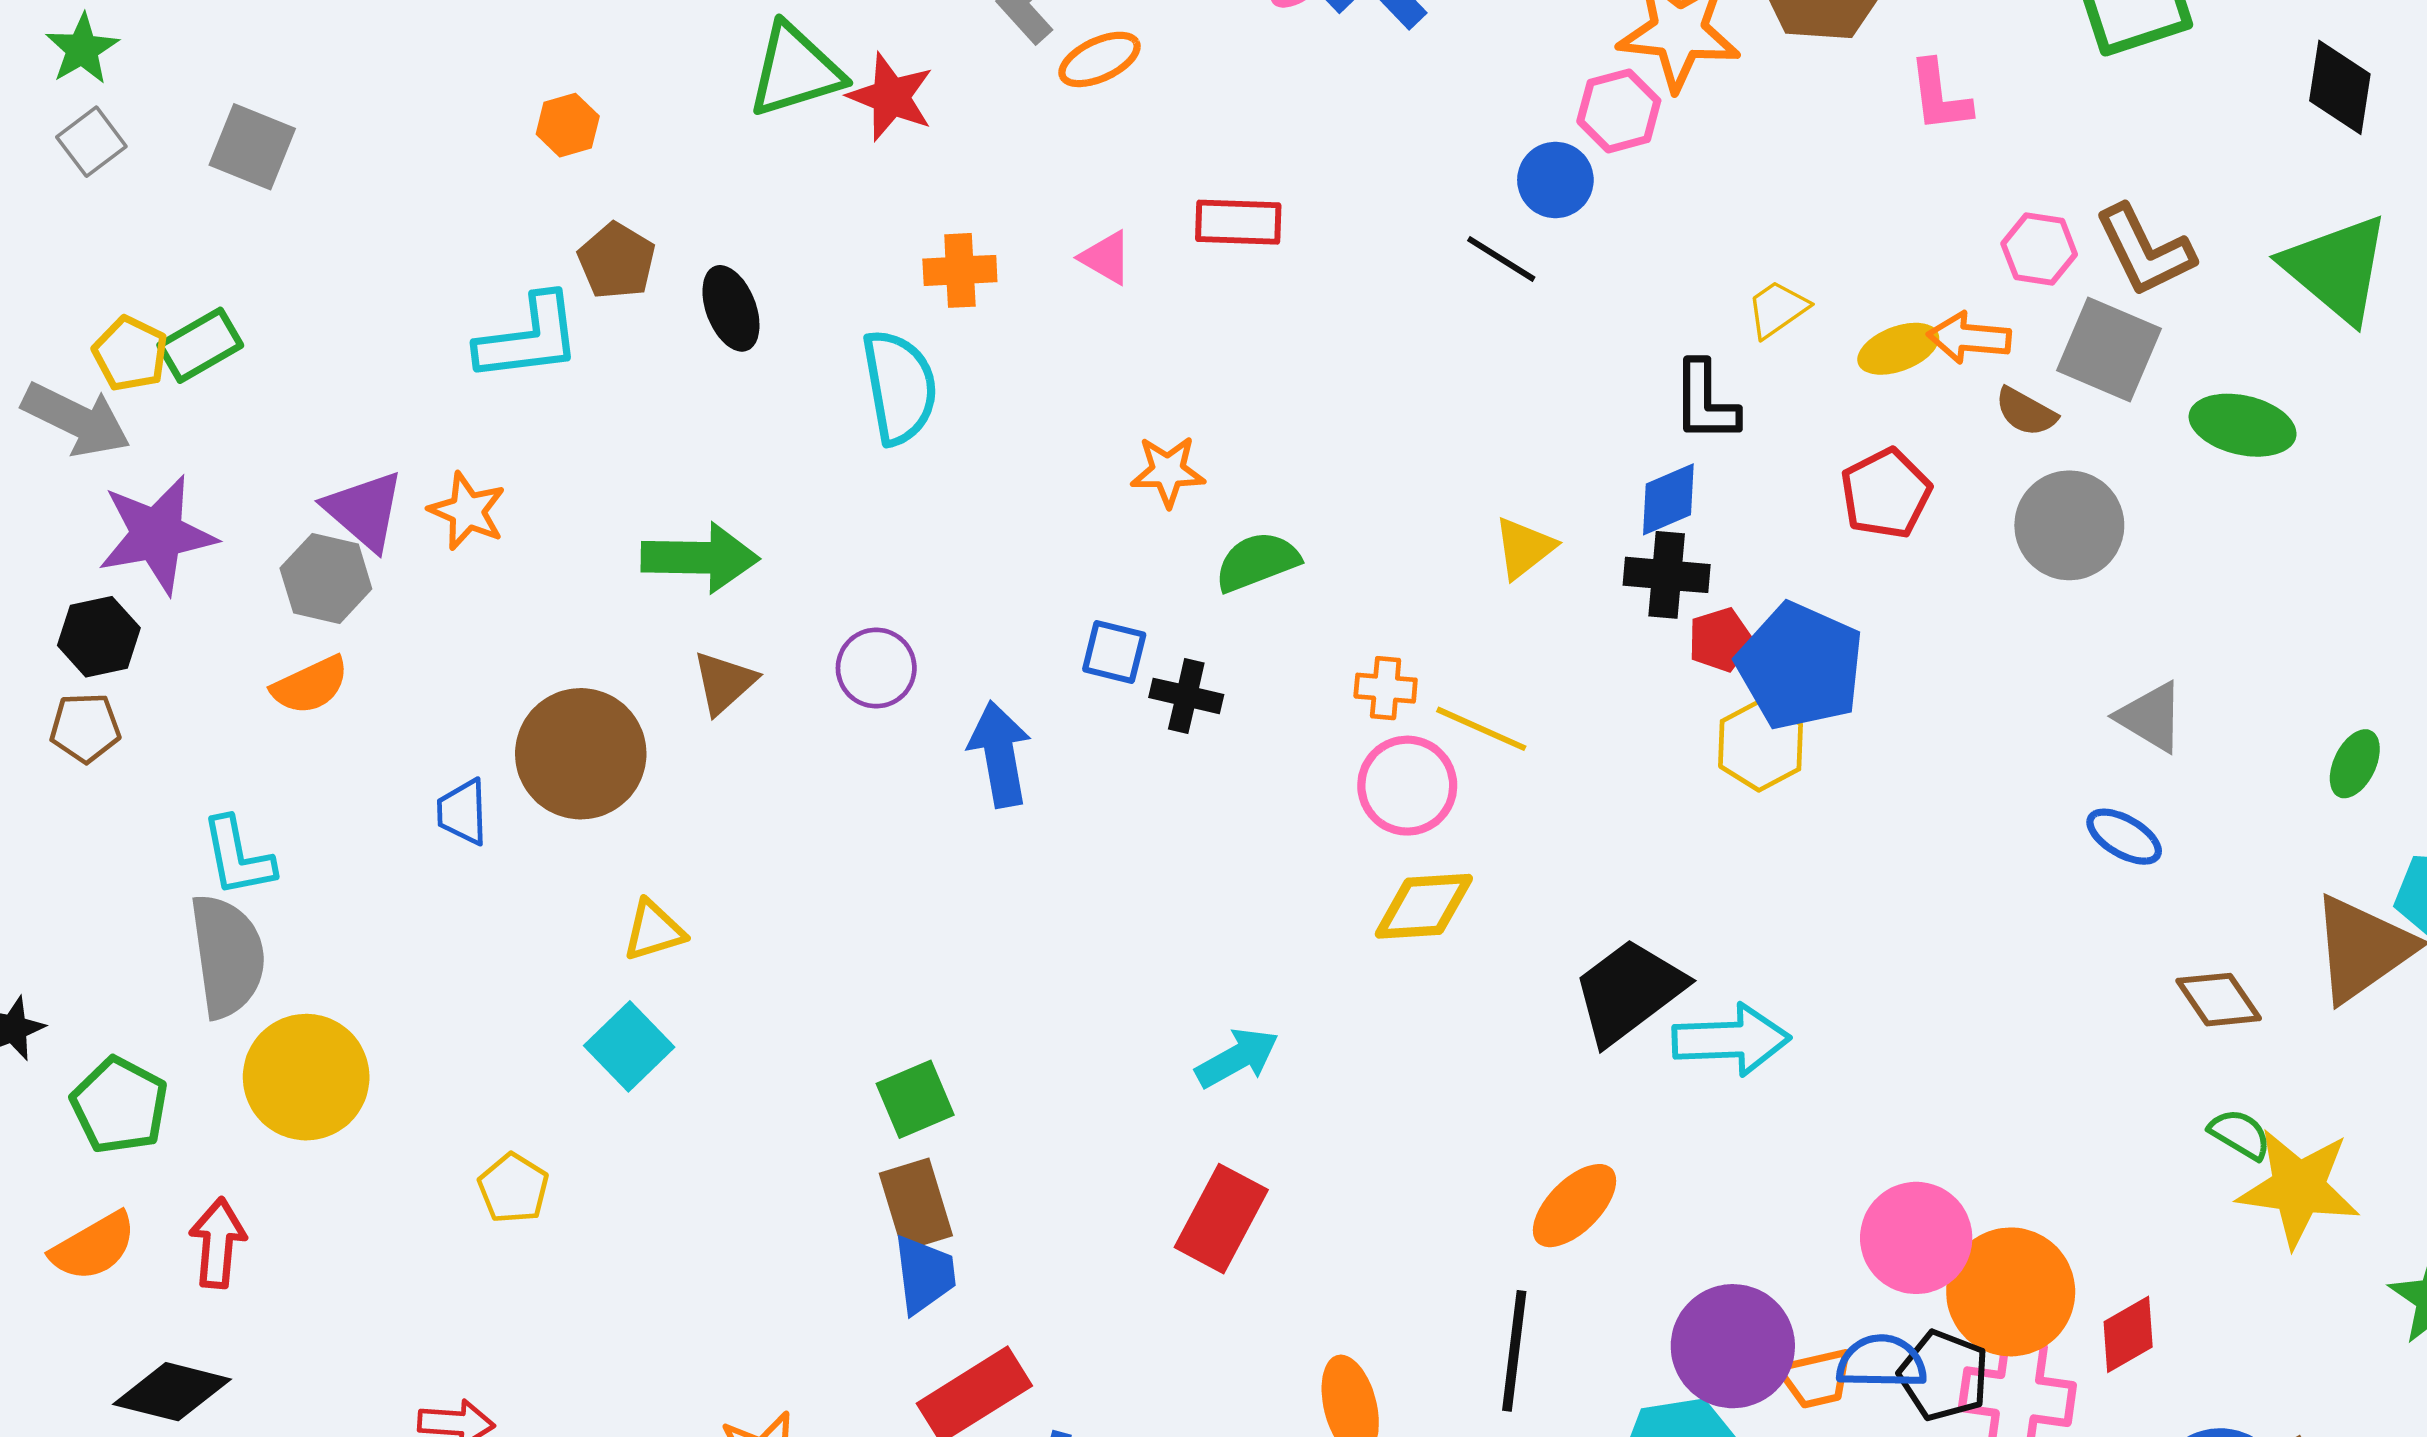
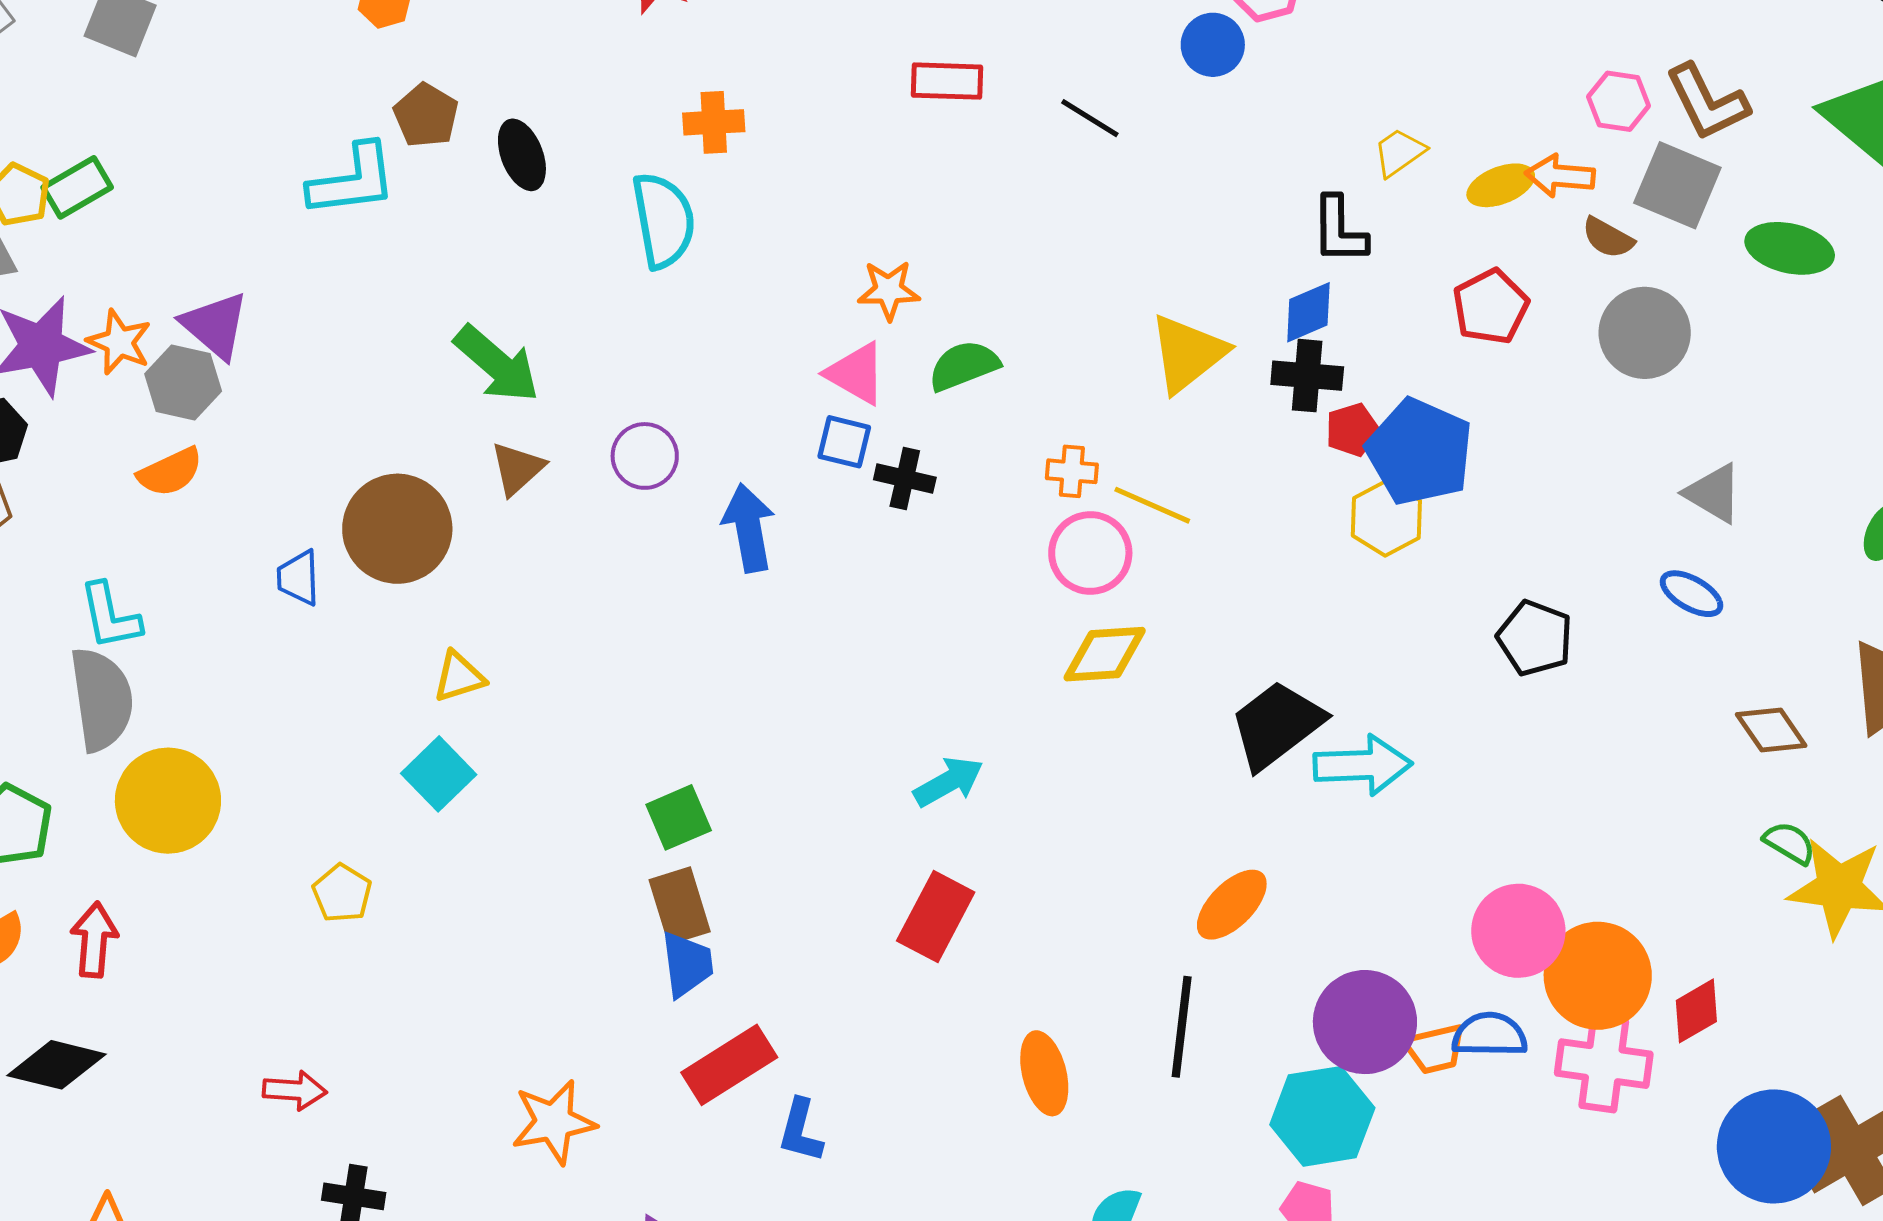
pink triangle: (1106, 258) -> (856, 373), moved, size x1.4
black line: (1501, 259) -> (1090, 118), moved
orange star: (467, 511) -> (119, 342), moved
yellow triangle: (1524, 548) -> (1188, 353), size x1.5
green arrow: (700, 558) -> (497, 364), turned 40
black pentagon: (1944, 1376) -> (1535, 638), moved

